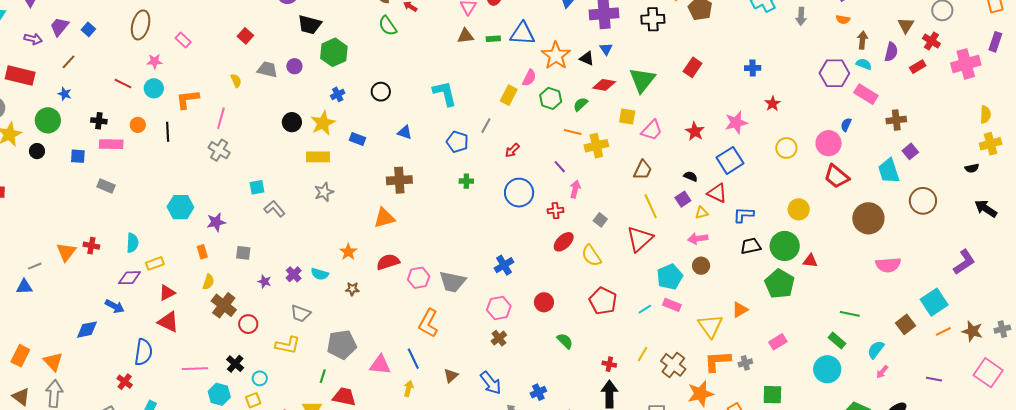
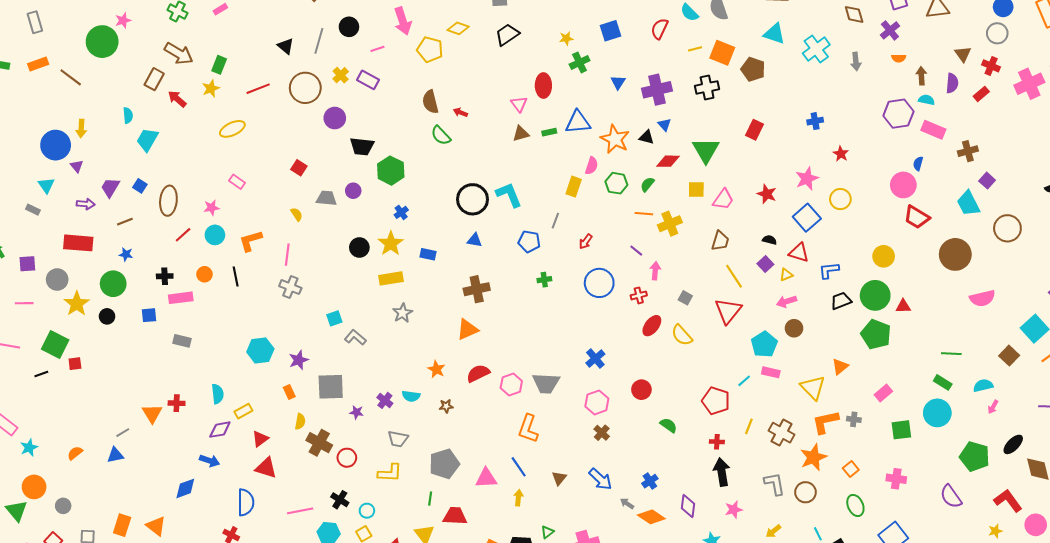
brown ellipse: (141, 25) -> (168, 201), moved
brown line: (68, 62) -> (125, 222), turned 35
red line: (123, 83) -> (183, 235), turned -60
black circle: (381, 92) -> (472, 199), moved, size x1.6
yellow circle: (786, 148) -> (840, 199), moved
gray square: (243, 253) -> (331, 387), size x1.8
red pentagon: (603, 301) -> (716, 401), moved
cyan semicircle: (876, 350) -> (983, 386), turned 48
gray cross: (745, 363) -> (854, 419), turned 32
green square: (772, 395) -> (901, 430), moved

